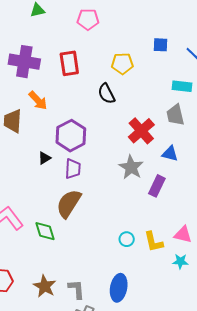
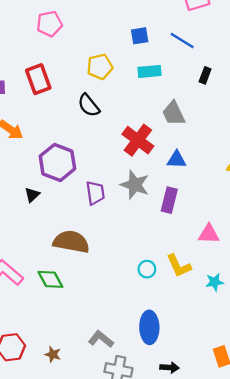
cyan rectangle: (182, 86) -> (150, 71), moved
purple trapezoid: (73, 169) -> (95, 193), moved
brown semicircle: (69, 204) -> (71, 242), turned 80
pink triangle: (183, 235) -> (209, 234), moved
brown star: (45, 286) -> (53, 354), moved, size x0.6
gray L-shape: (76, 289) -> (101, 339), turned -35

